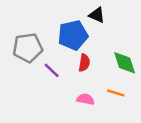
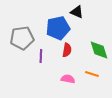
purple line: (52, 70) -> (41, 56), turned 48

